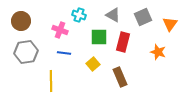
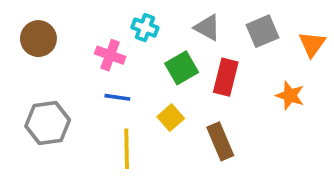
green square: (99, 37) -> (182, 68), turned -30
gray hexagon: (26, 52) -> (48, 123), moved
yellow line: (51, 81) -> (127, 149), moved

